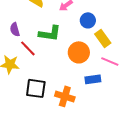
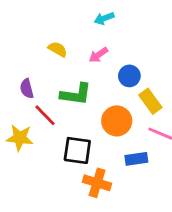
black square: (36, 88) -> (77, 150), moved

